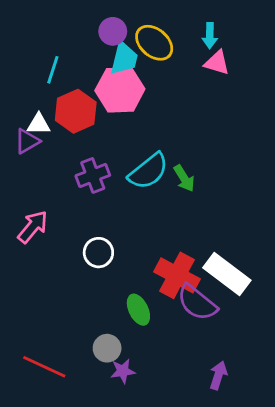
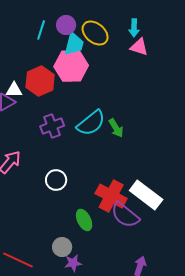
cyan line: (53, 70) -> (41, 30), moved

